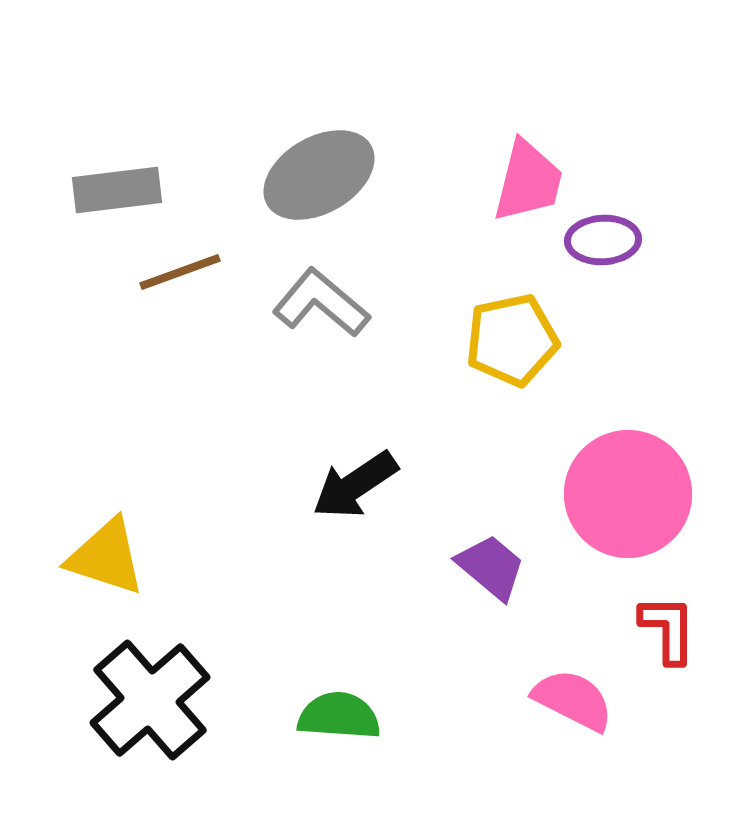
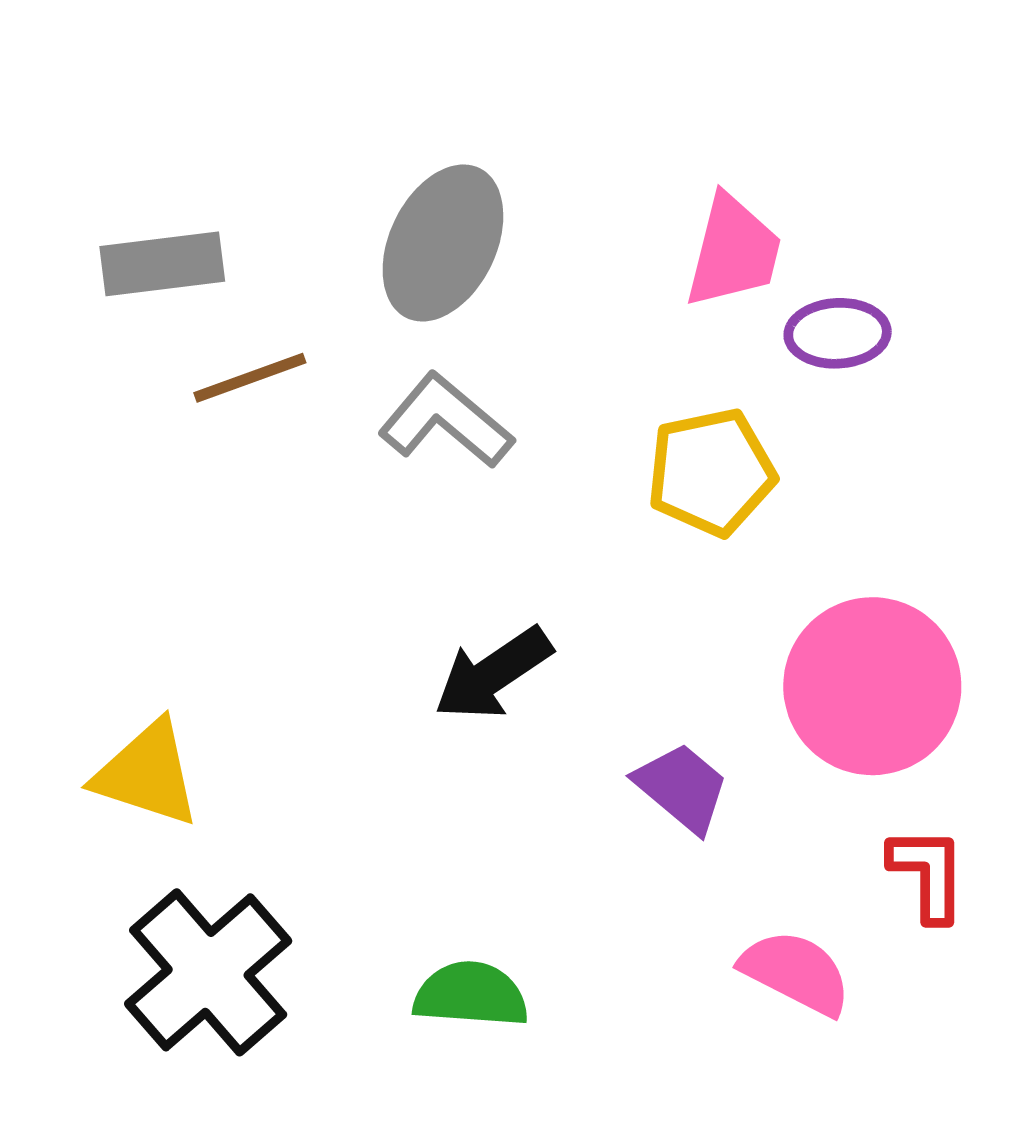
gray ellipse: (319, 175) -> (443, 243), turned -34

